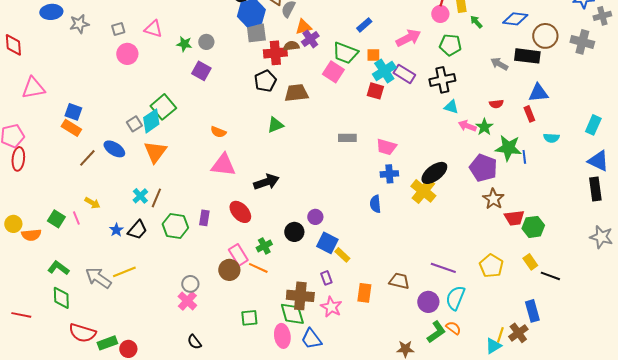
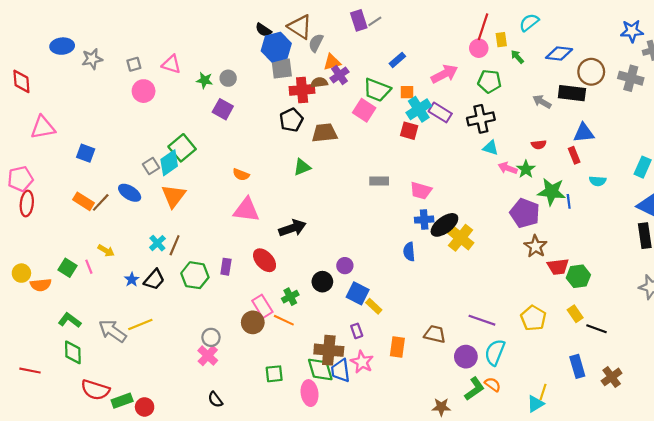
orange rectangle: (71, 128) -> (84, 201), moved
black ellipse: (434, 173) -> (444, 225), moved
brown cross: (518, 333) -> (612, 377), moved
blue trapezoid: (311, 339) -> (341, 371), moved, turned 30

